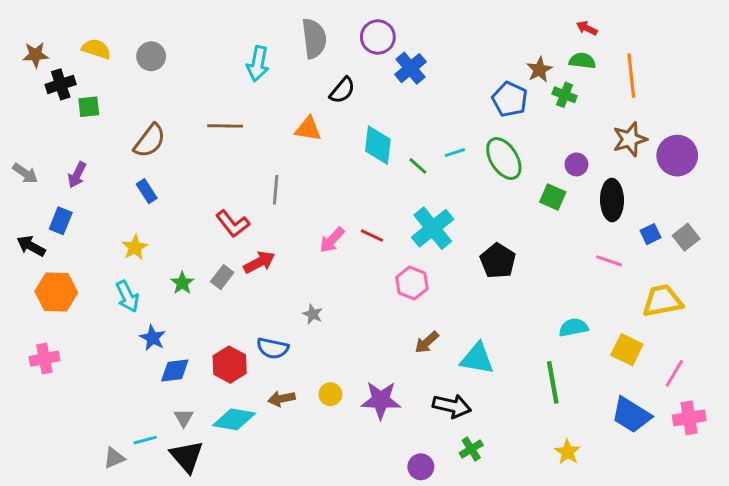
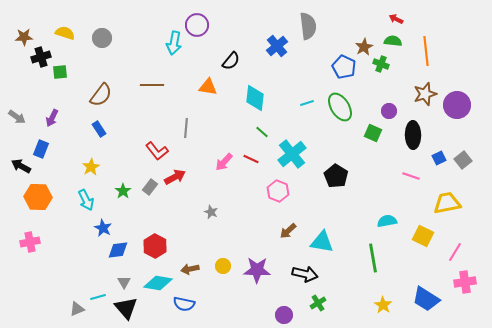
purple circle: (378, 37) -> (197, 25), moved
gray semicircle: (314, 38) -> (308, 26), moved
green line: (418, 166) -> (262, 132), moved
blue semicircle: (273, 348) -> (184, 304), moved
blue trapezoid: (631, 415) -> (426, 299), moved

